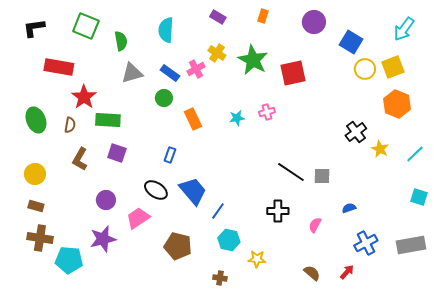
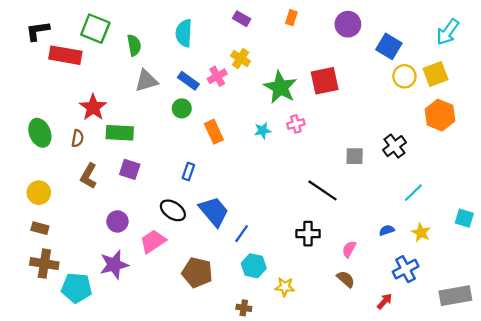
green star: (253, 60) -> (280, 87), moved
red rectangle: (59, 67) -> (65, 55), moved
yellow star: (380, 149) -> (421, 233), moved
cyan line: (415, 154) -> (413, 193), moved
gray square: (322, 176) -> (355, 156), moved
gray rectangle: (411, 245) -> (455, 296), moved
brown semicircle: (312, 273) -> (346, 279), moved

